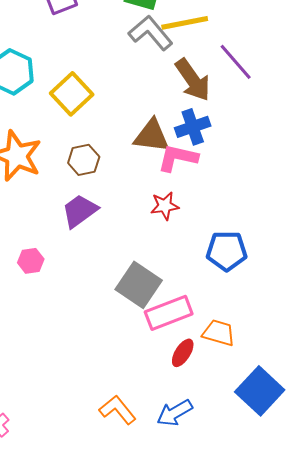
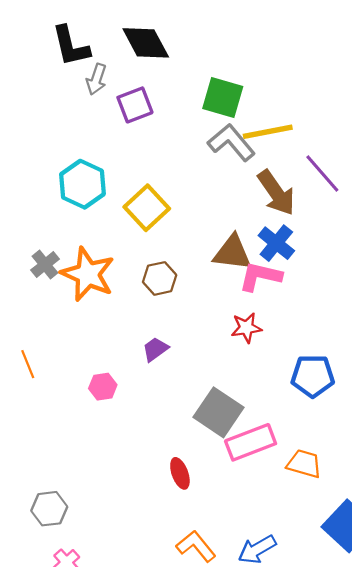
blue cross: (193, 127) -> (276, 243), turned -32
purple trapezoid: (80, 211) -> (155, 349), moved, size x0.7
red ellipse: (183, 353) -> (180, 473), moved, turned -52

